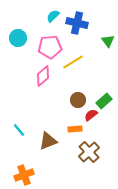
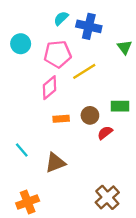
green rectangle: (104, 101) -> (120, 106), moved, turned 42
orange rectangle: (75, 129) -> (61, 119), moved
brown cross: (89, 152) -> (107, 197), moved

